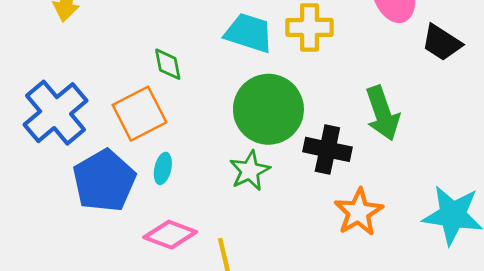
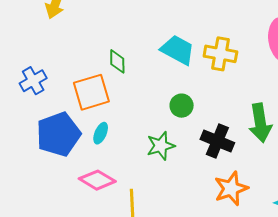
green circle: (268, 109) -> (182, 106), size x0.5
blue cross: (56, 113) -> (33, 81), size x0.6

